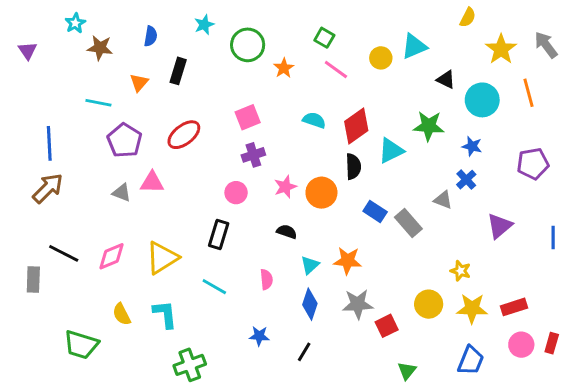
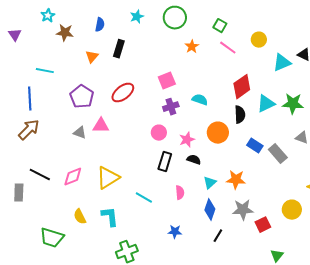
green circle: (248, 45) -> (175, 18), moved
cyan triangle: (414, 46) -> (282, 63), moved
cyan line: (98, 103) -> (45, 71), moved
cyan semicircle: (314, 120) -> (200, 100), moved
green star: (429, 126) -> (293, 104), moved
pink star: (285, 187) -> (187, 140), moved
black rectangle: (219, 235) -> (165, 162), moved
black line: (304, 352) -> (218, 236), moved

